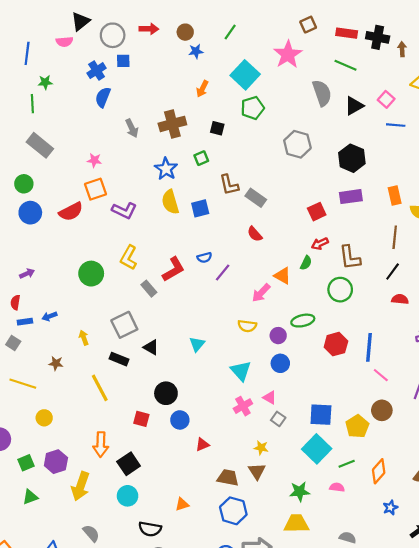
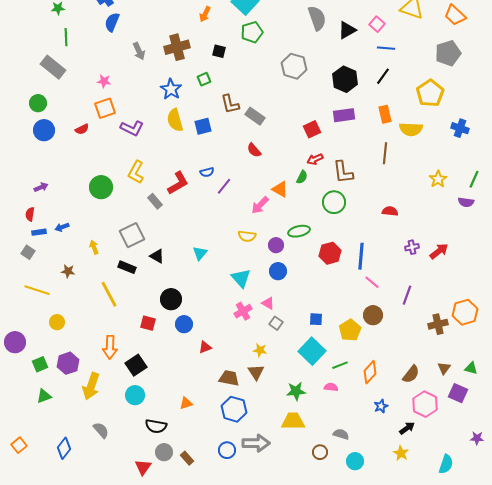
green line: (32, 104) -> (66, 37), moved
red semicircle: (71, 212) -> (82, 129), size x0.6
black line: (393, 271) -> (383, 76), moved
blue square: (321, 415) -> (316, 319), size x0.6

